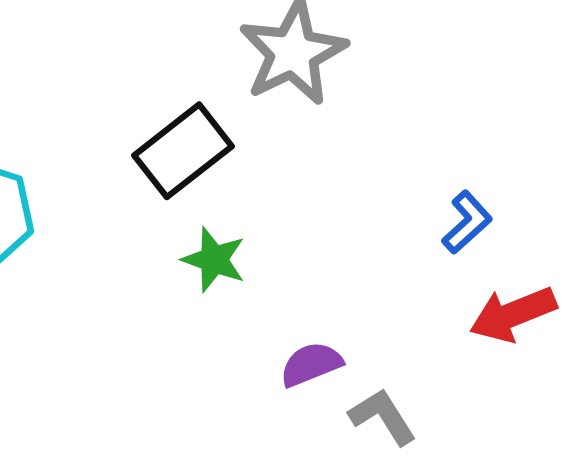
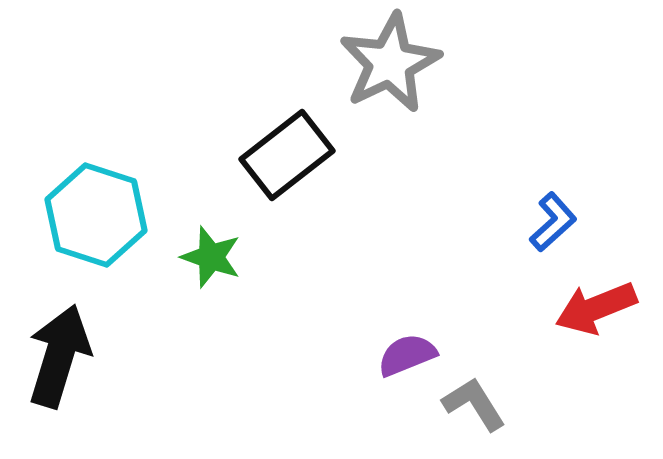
green star: (214, 260) -> (211, 257), moved

